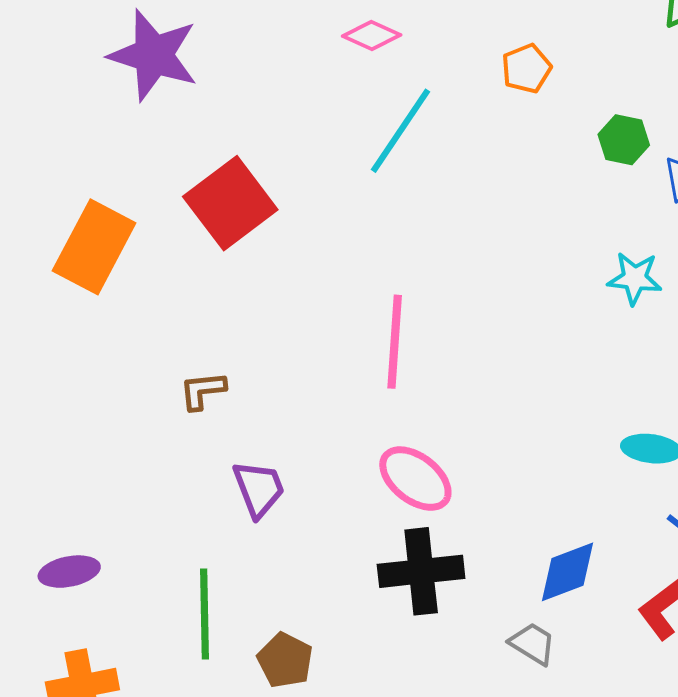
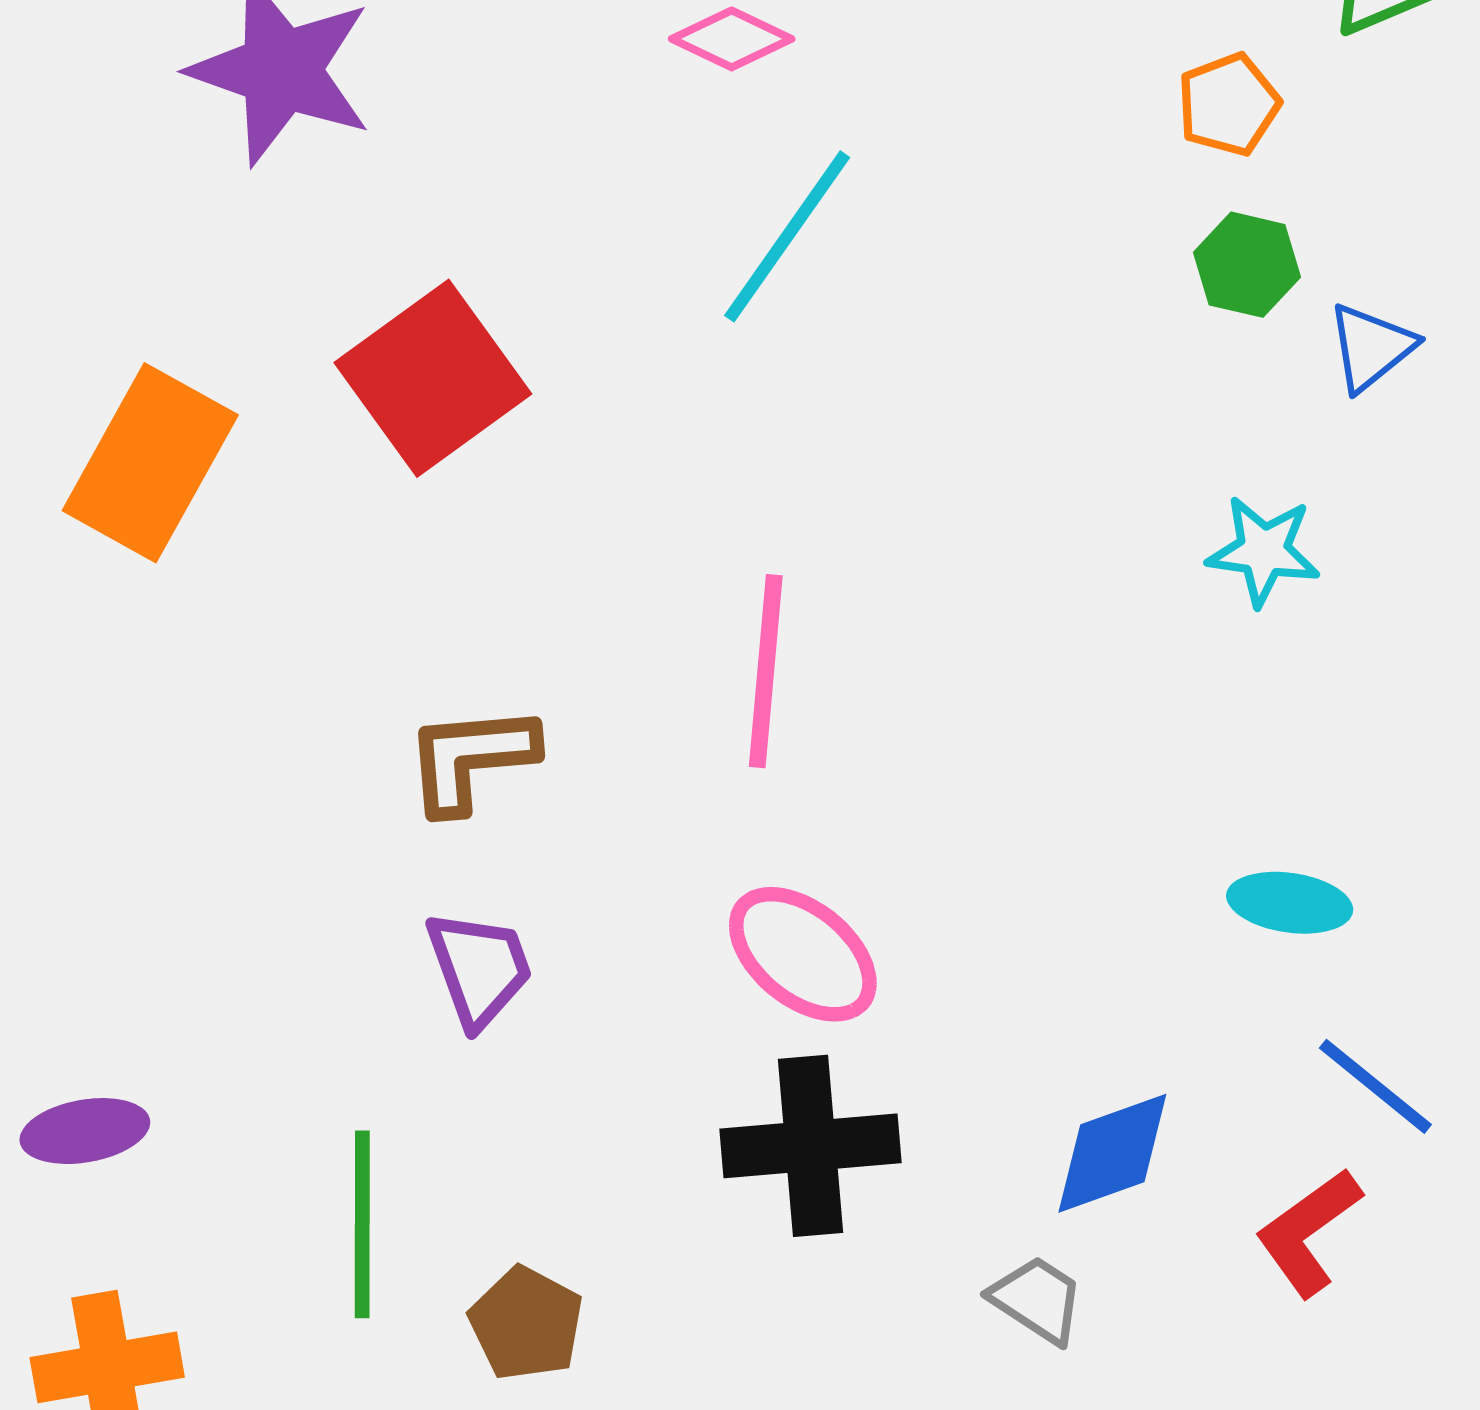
orange pentagon: (526, 69) -> (1229, 105), moved
brown L-shape: (203, 391) -> (471, 758), moved, size x1.4

